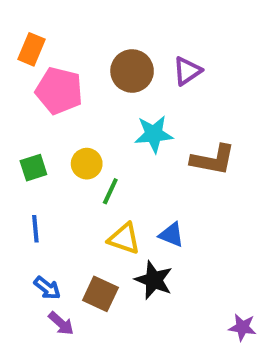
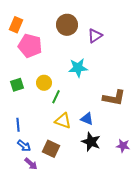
brown circle: (132, 71) -> (67, 25), moved
brown L-shape: (213, 160) -> (114, 98), moved
blue line: (35, 229) -> (18, 125), moved
black star: (154, 280) -> (91, 142), moved
purple star: (242, 327) -> (123, 146), moved

